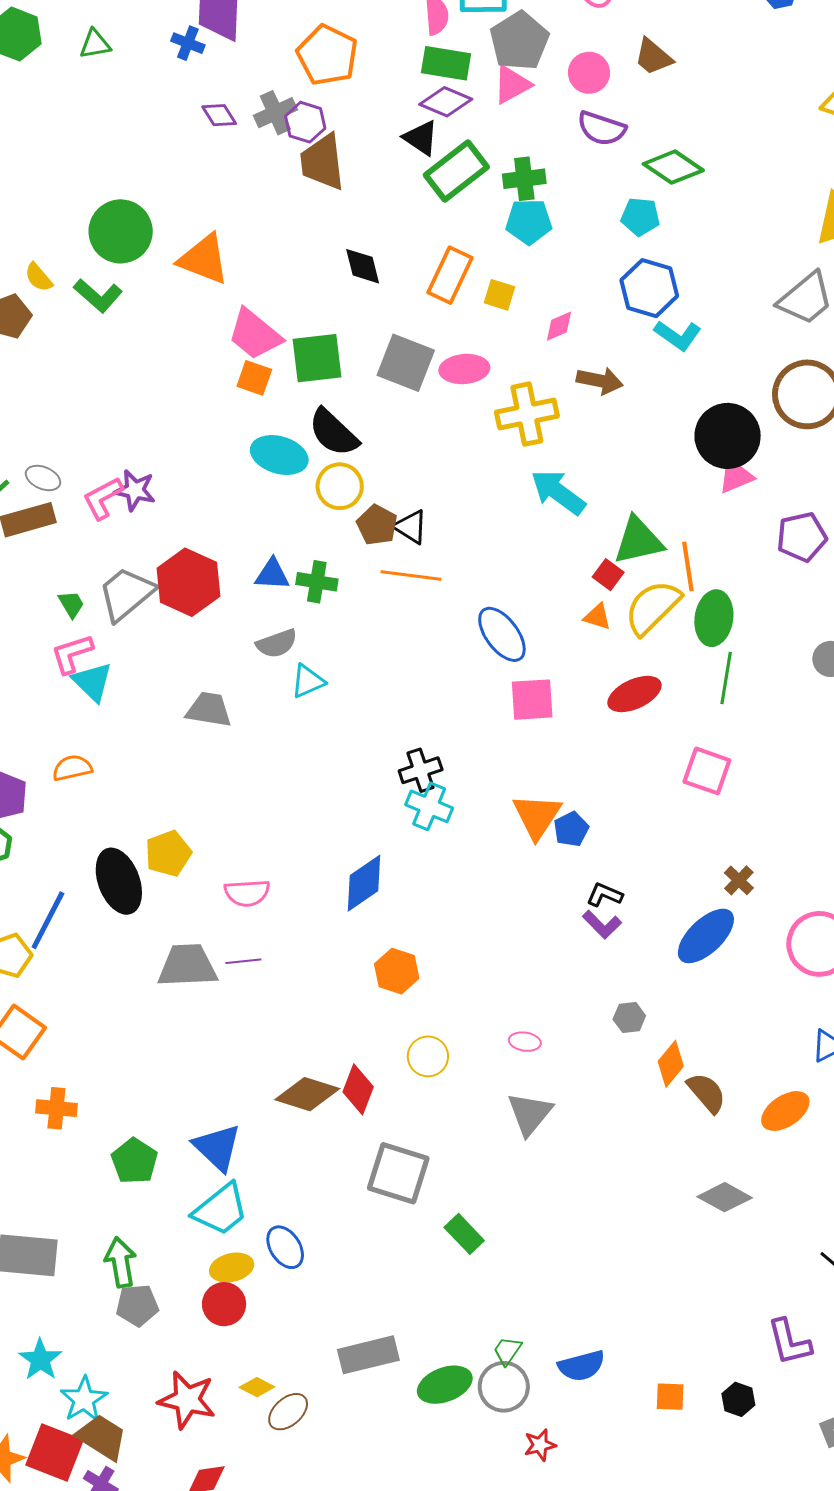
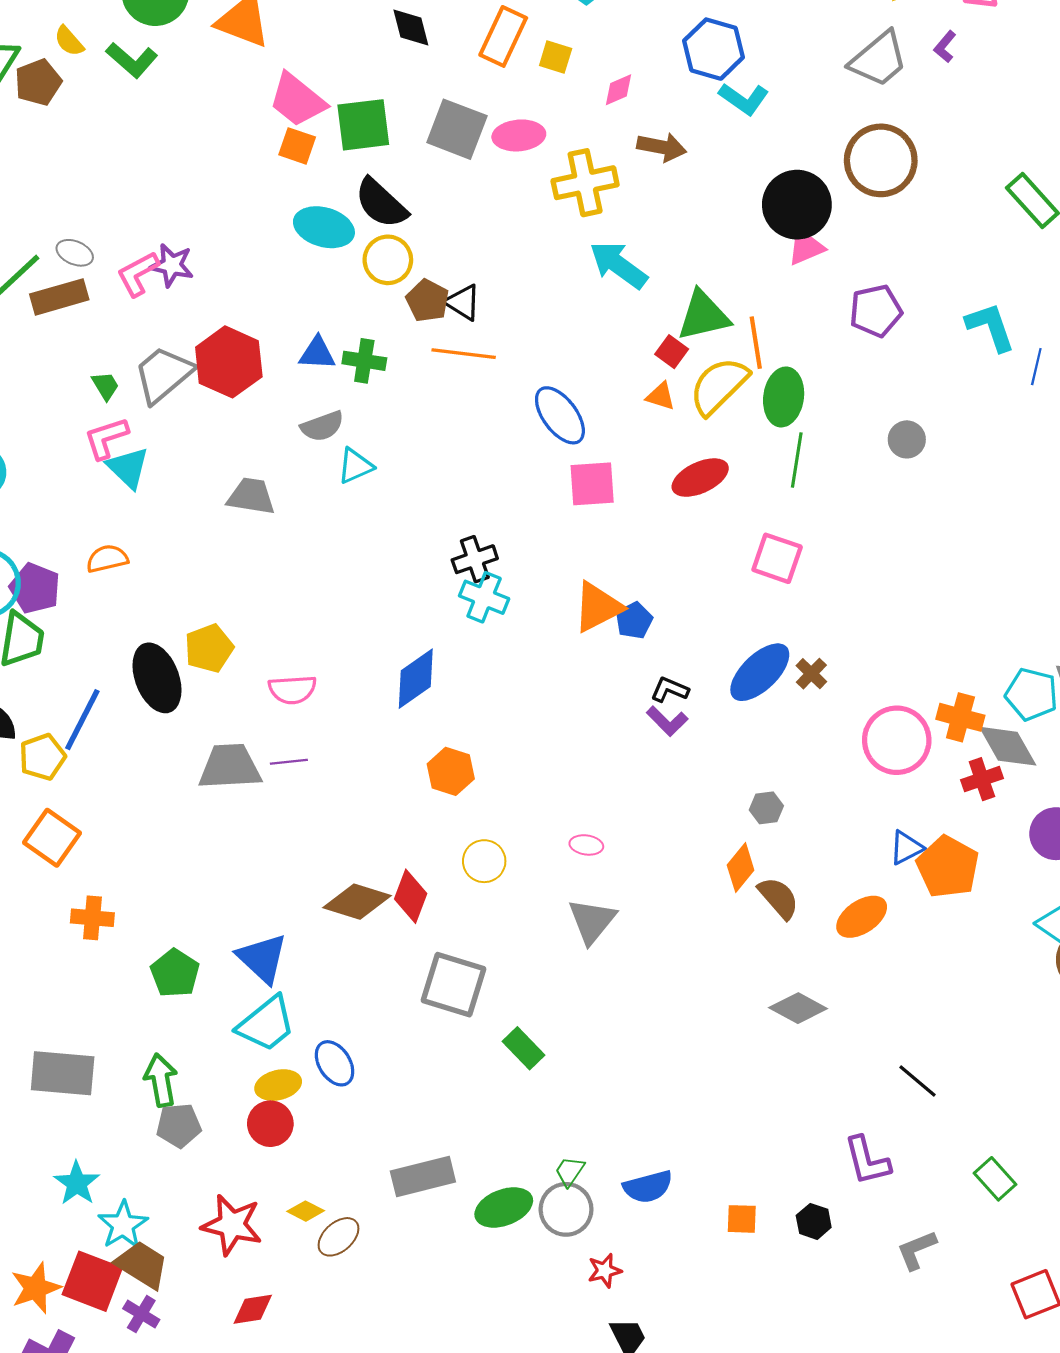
orange triangle: (537, 816) -> (598, 607), turned 30
blue ellipse: (706, 936) -> (760, 672), moved
gray hexagon: (629, 1018) -> (766, 808), moved

